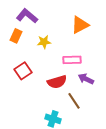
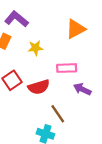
red semicircle: (57, 82) -> (39, 87), moved
brown line: (74, 101) -> (58, 114), moved

